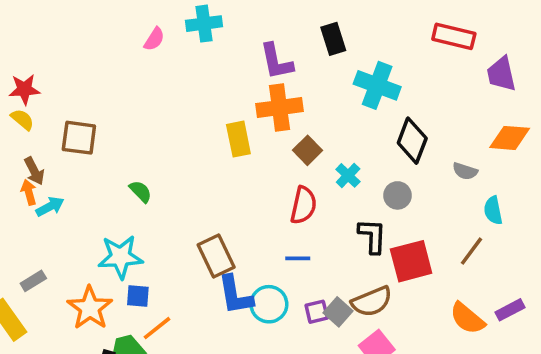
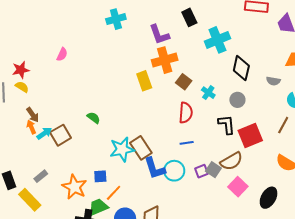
pink semicircle: (154, 39) -> (62, 54), moved
cyan cross: (377, 85) -> (217, 40), turned -35
brown square: (79, 138) -> (61, 135), moved, turned -30
cyan star: (120, 257) -> (122, 149), moved

